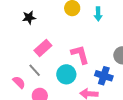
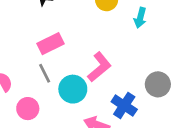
pink L-shape: (80, 55) -> (99, 67), turned 50
gray line: (35, 70) -> (45, 73), moved

